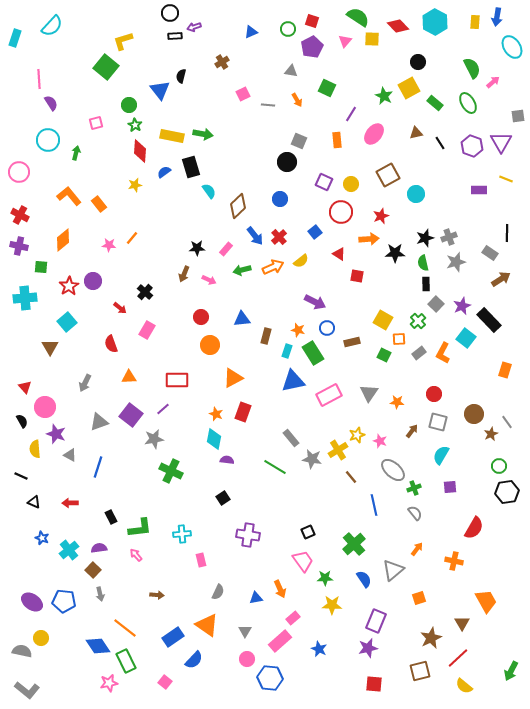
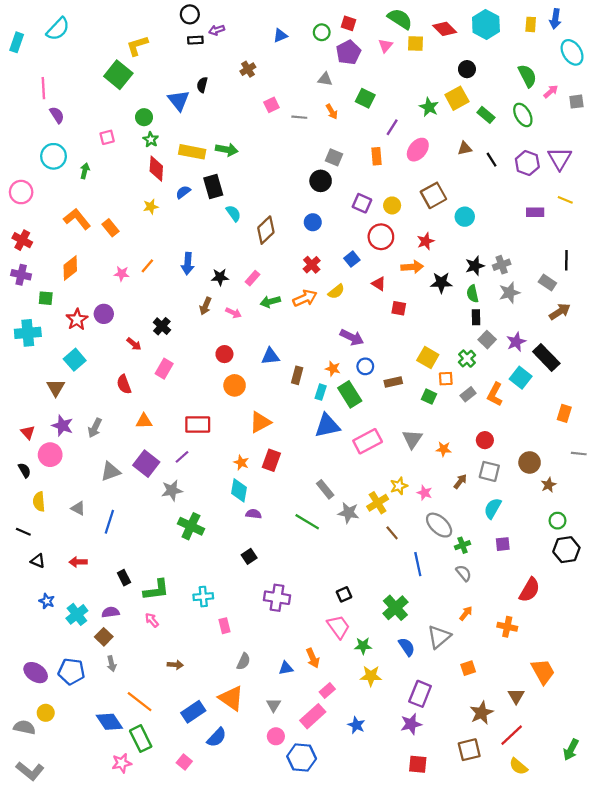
gray square: (518, 116) -> (576, 102), moved
blue arrow: (255, 236) -> (188, 264), moved, turned 42
gray line: (507, 422) -> (579, 454), moved, turned -48
purple star: (56, 434) -> (62, 426), moved

